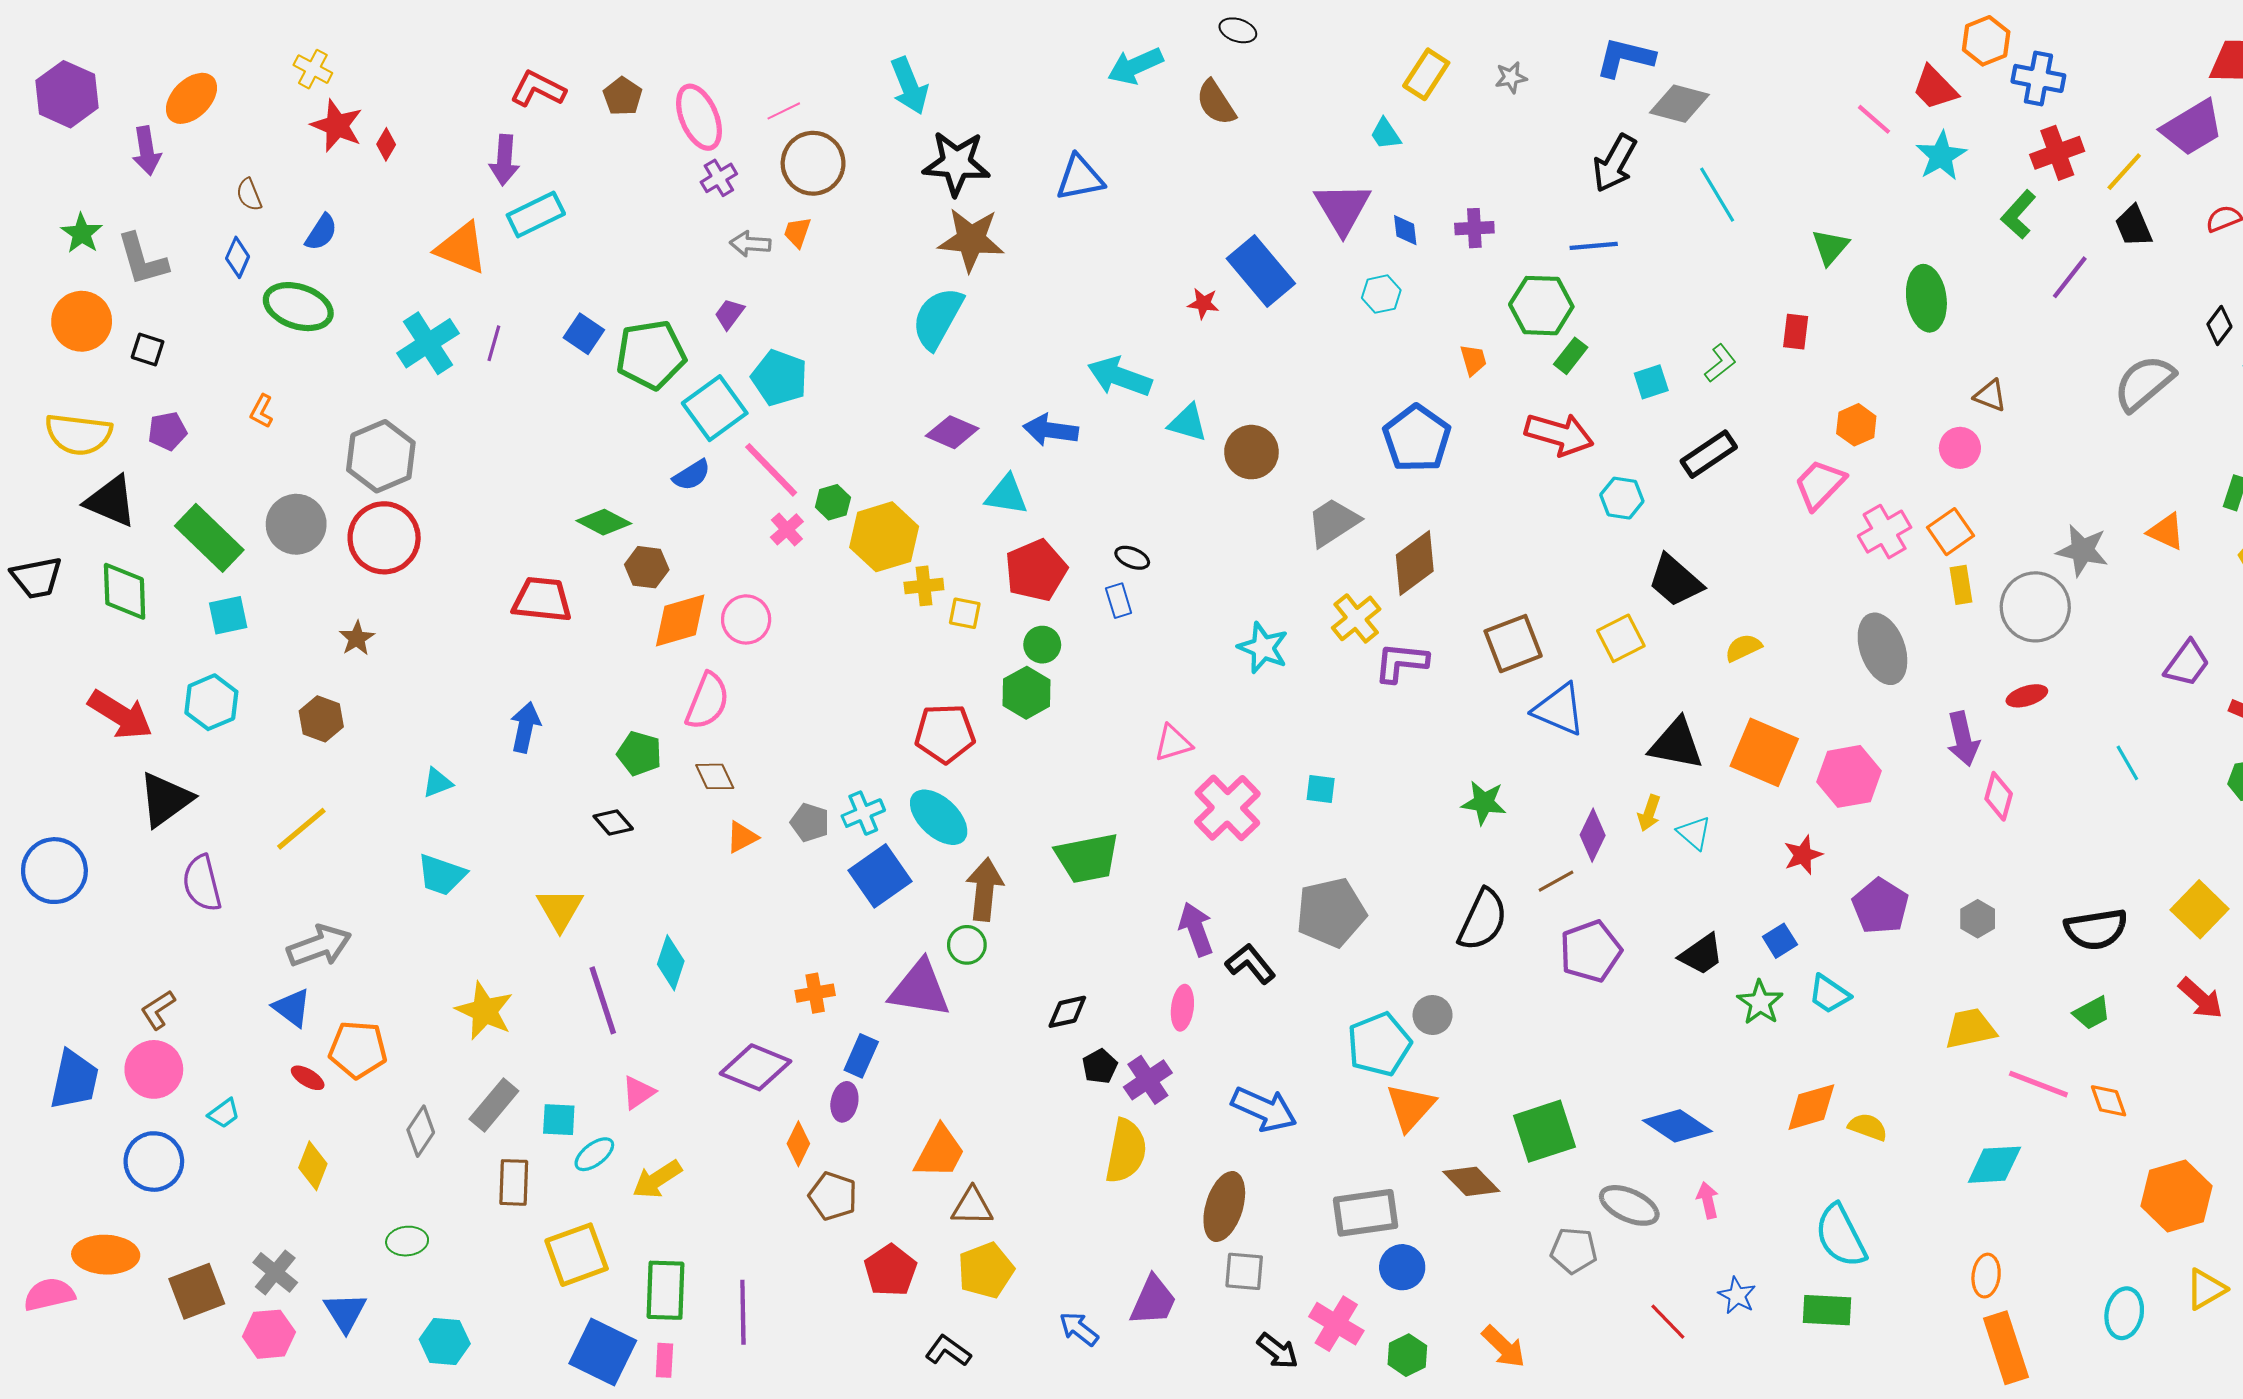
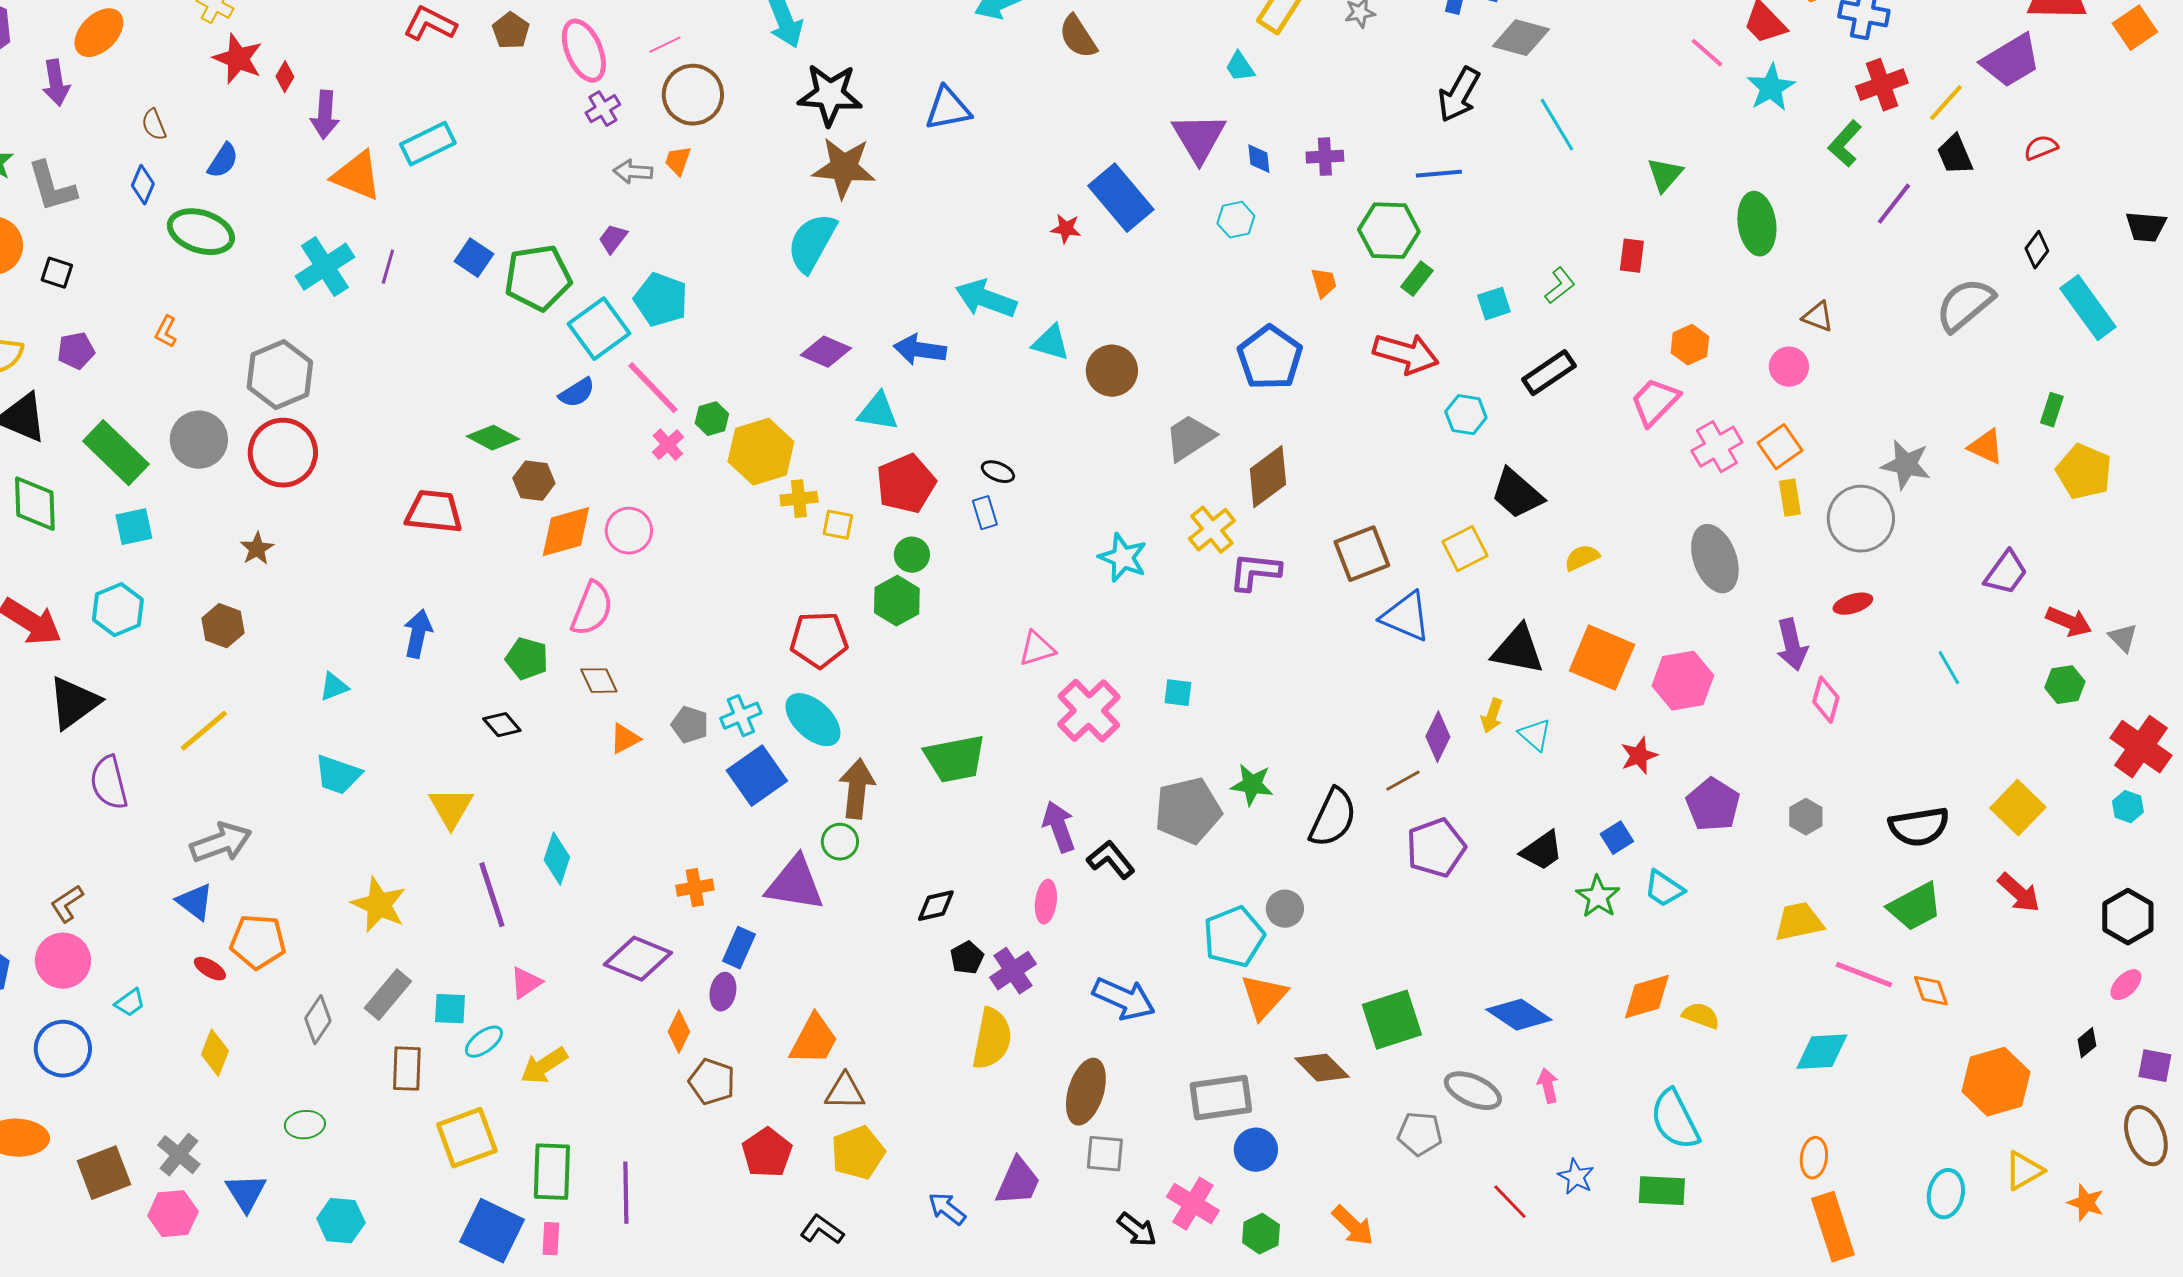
purple arrow: (504, 160) -> (325, 115), moved
green star: (1484, 803) -> (1252, 785), moved
green trapezoid: (2092, 1013) -> (1915, 907), size x1.5

